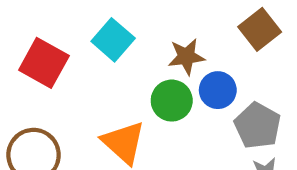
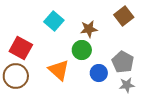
red square: (44, 63) -> (21, 48), moved
blue circle: (218, 90) -> (99, 73), moved

